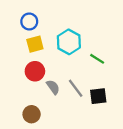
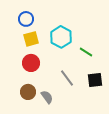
gray semicircle: (53, 87) -> (47, 97), moved
black square: (98, 96) -> (95, 80), moved
brown circle: (32, 114) -> (28, 92), moved

